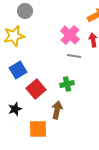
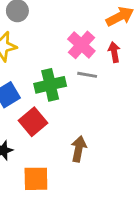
green cross: (67, 84) -> (50, 85), moved, size x1.5
brown arrow: (57, 110) -> (79, 149), moved

